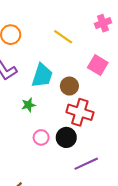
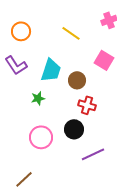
red cross: (80, 112) -> (87, 105), size x0.7
pink circle: (41, 137) -> (41, 137), moved, size x1.5

